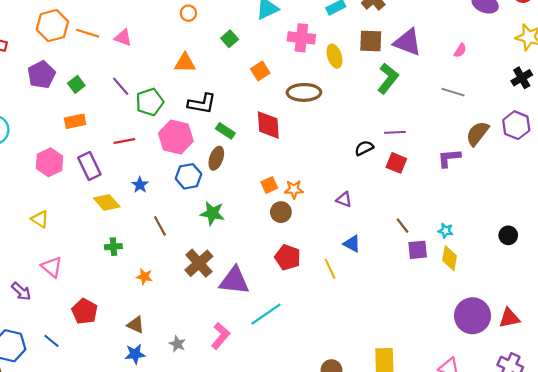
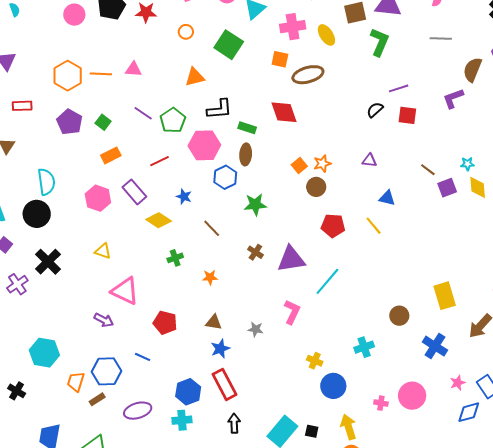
green square: (230, 39) -> (229, 45), size x1.8
orange square: (260, 71) -> (280, 59), moved, turned -30
brown cross: (199, 263) -> (255, 252), size x0.6
pink triangle: (52, 267) -> (125, 291), size x1.4

